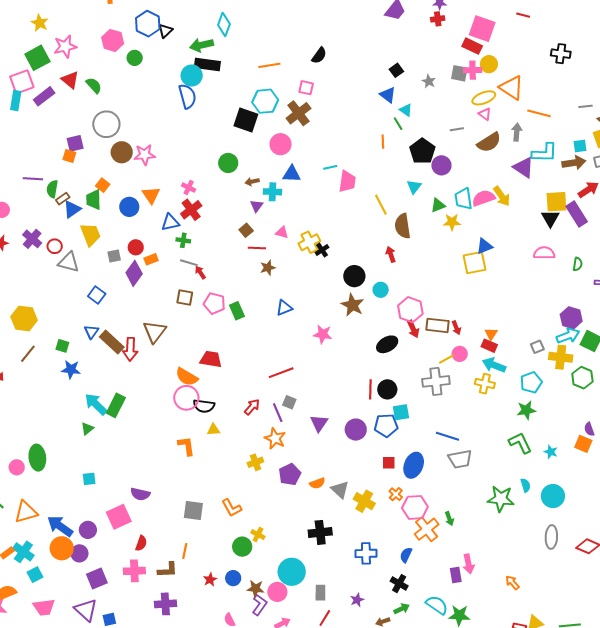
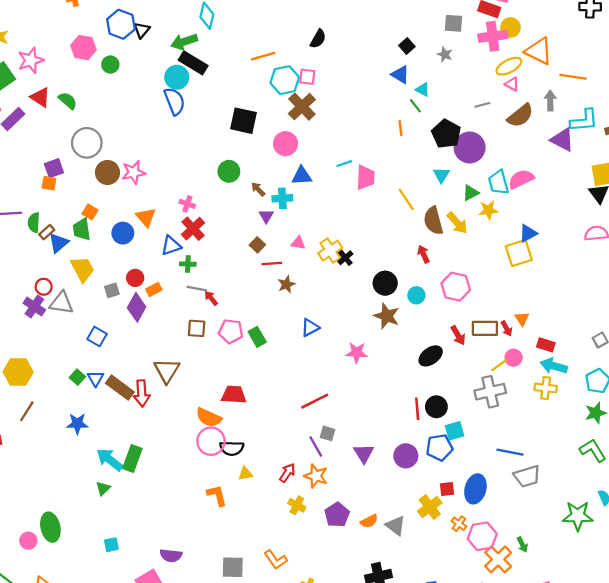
black rectangle: (207, 64) -> (193, 63), turned 30
pink cross: (473, 70) -> (493, 36), size x1.4
gray square: (459, 73) -> (454, 23), moved
cyan hexagon: (265, 101) -> (285, 80), moved
purple circle: (441, 165) -> (470, 147), size x1.4
brown arrow: (252, 182) -> (258, 189), turned 64
yellow arrow: (502, 196) -> (457, 223), moved
purple cross: (32, 239) -> (34, 306), moved
pink hexagon: (410, 310) -> (456, 287), moved
orange triangle: (491, 334) -> (522, 319), moved
green square: (62, 346) -> (77, 377), moved, turned 32
red arrow: (252, 407) -> (287, 473), moved
yellow cross: (255, 462) -> (297, 505), turned -35
yellow cross: (364, 501) -> (430, 507), moved, turned 30

